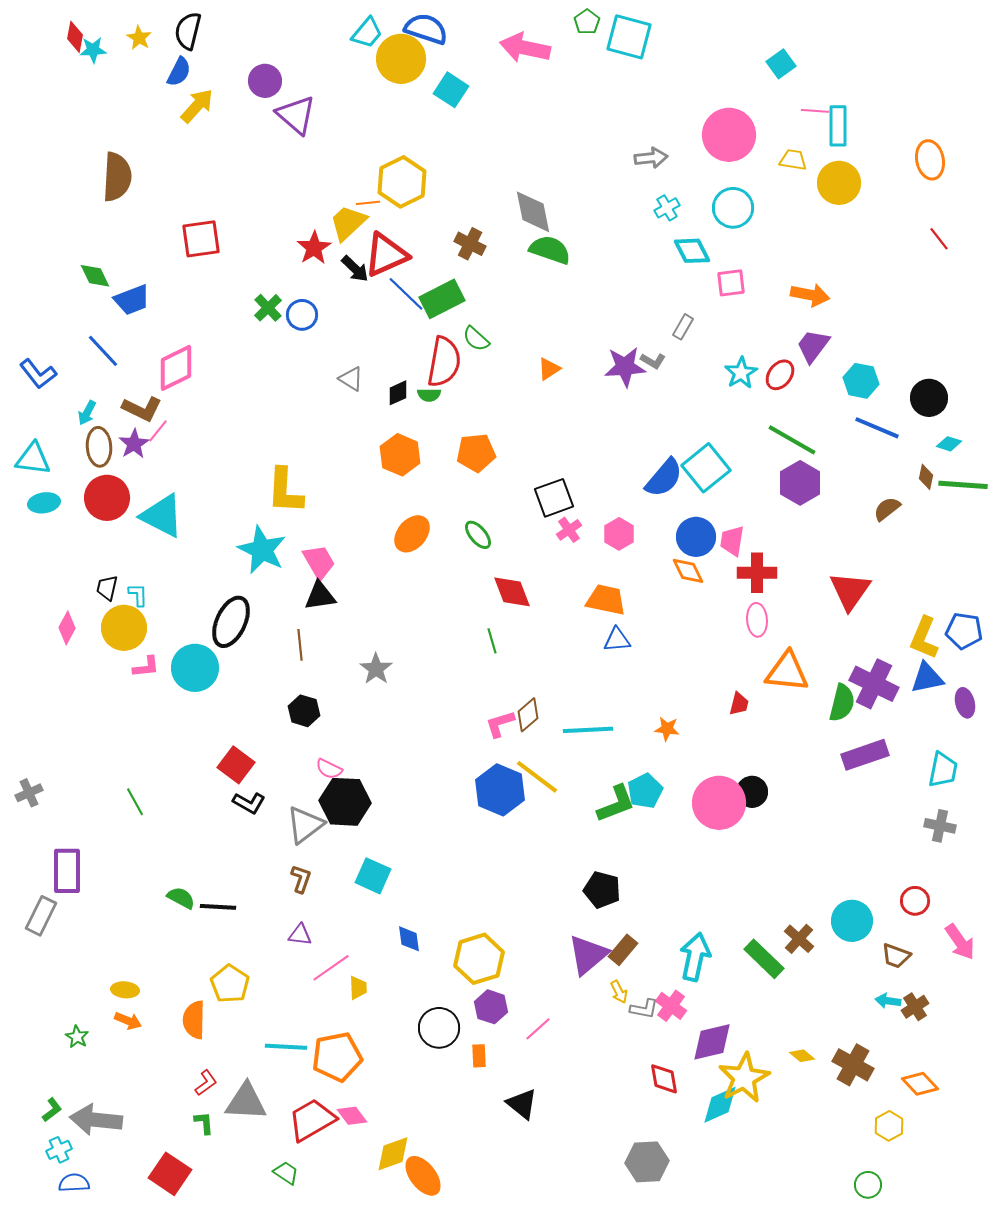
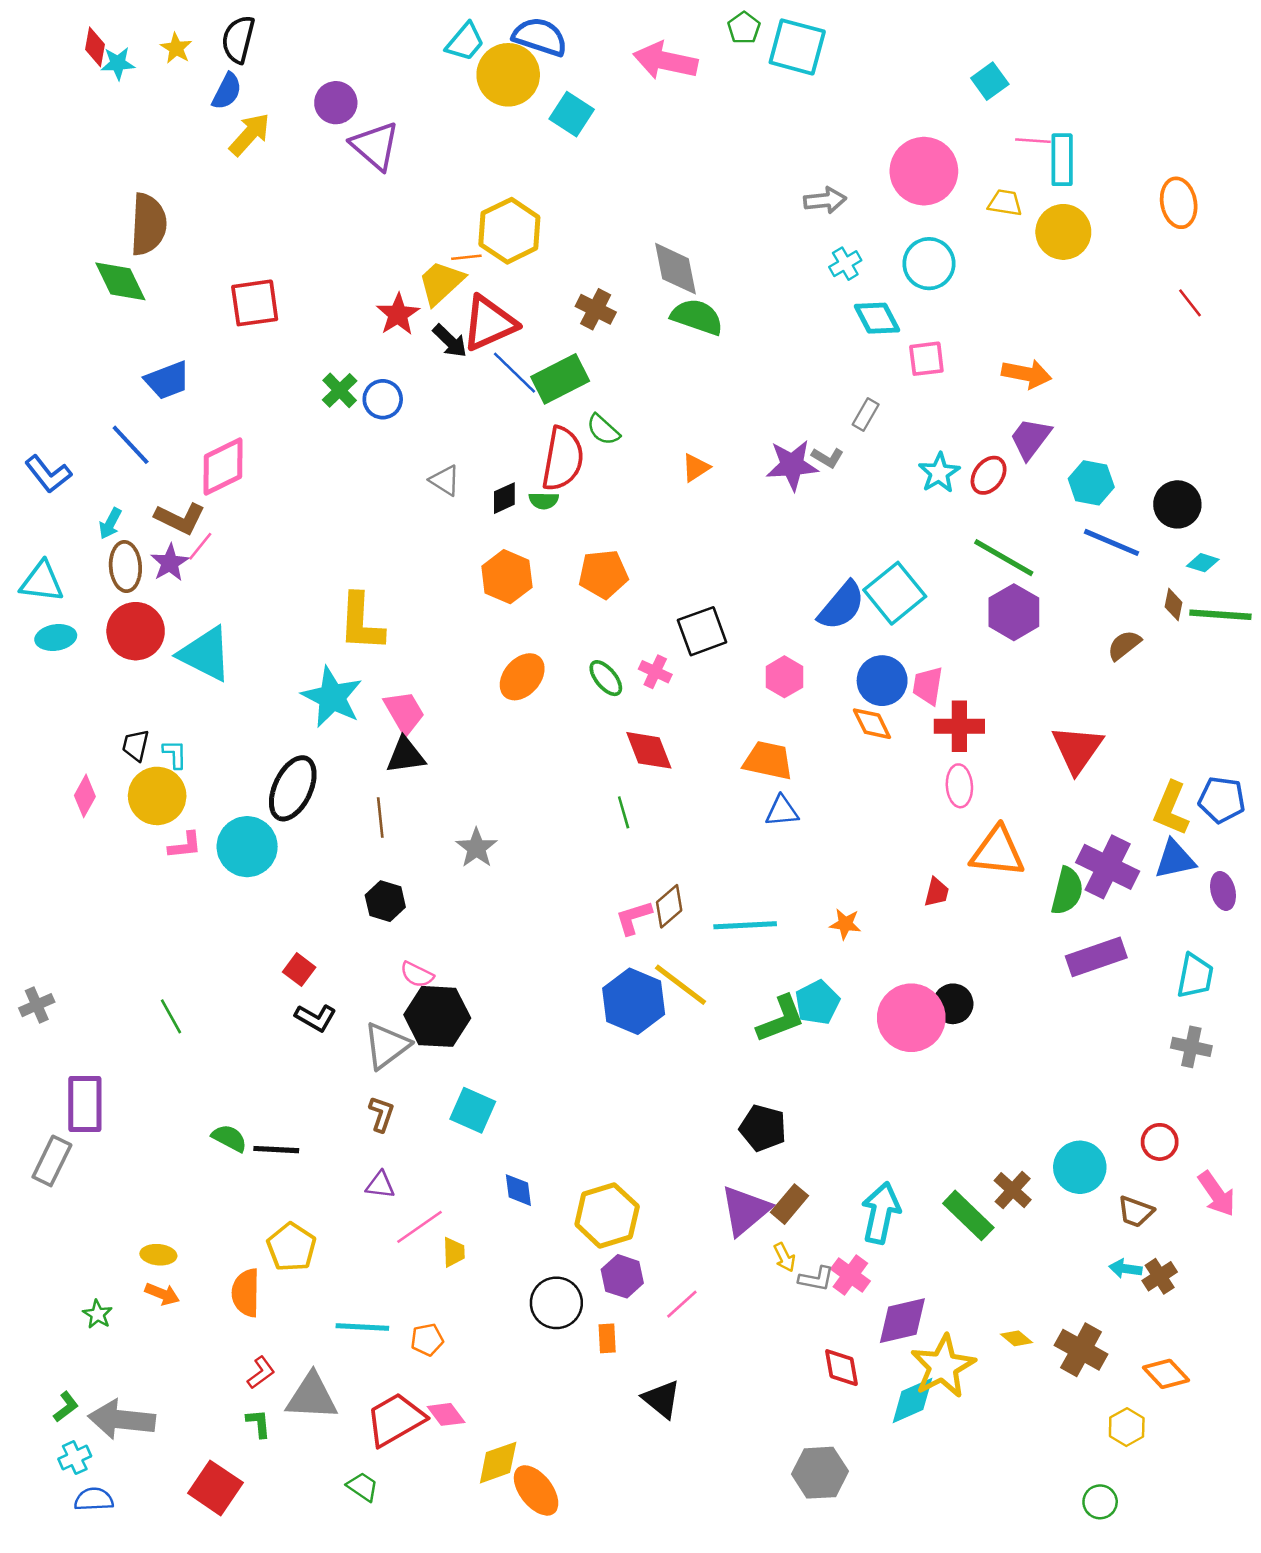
green diamond: (95, 276) -> (120, 281), moved, size x1.4
pink cross: (569, 530) -> (655, 672), moved, turned -30
red square: (236, 765) -> (299, 970), size x0.7
orange pentagon: (337, 1057) -> (427, 1340), size x0.5

